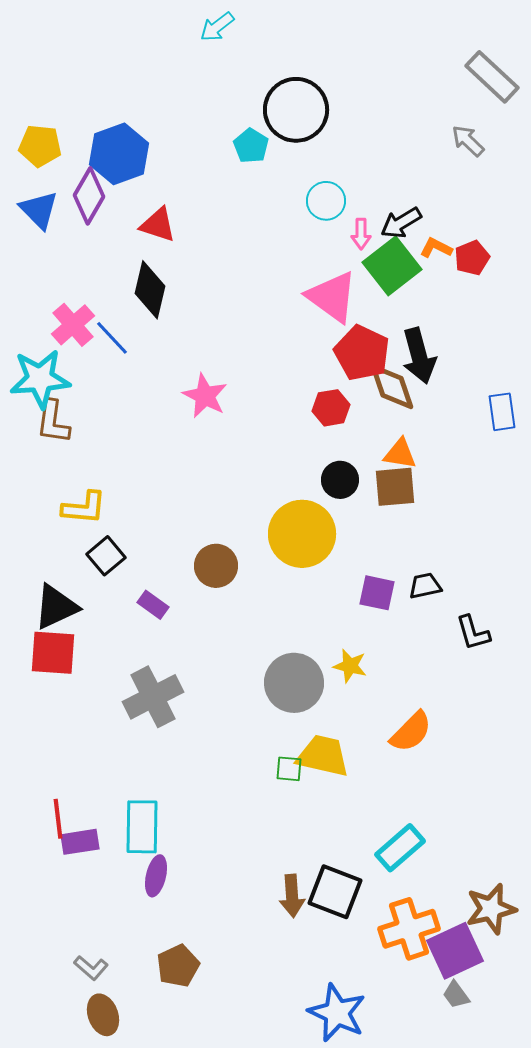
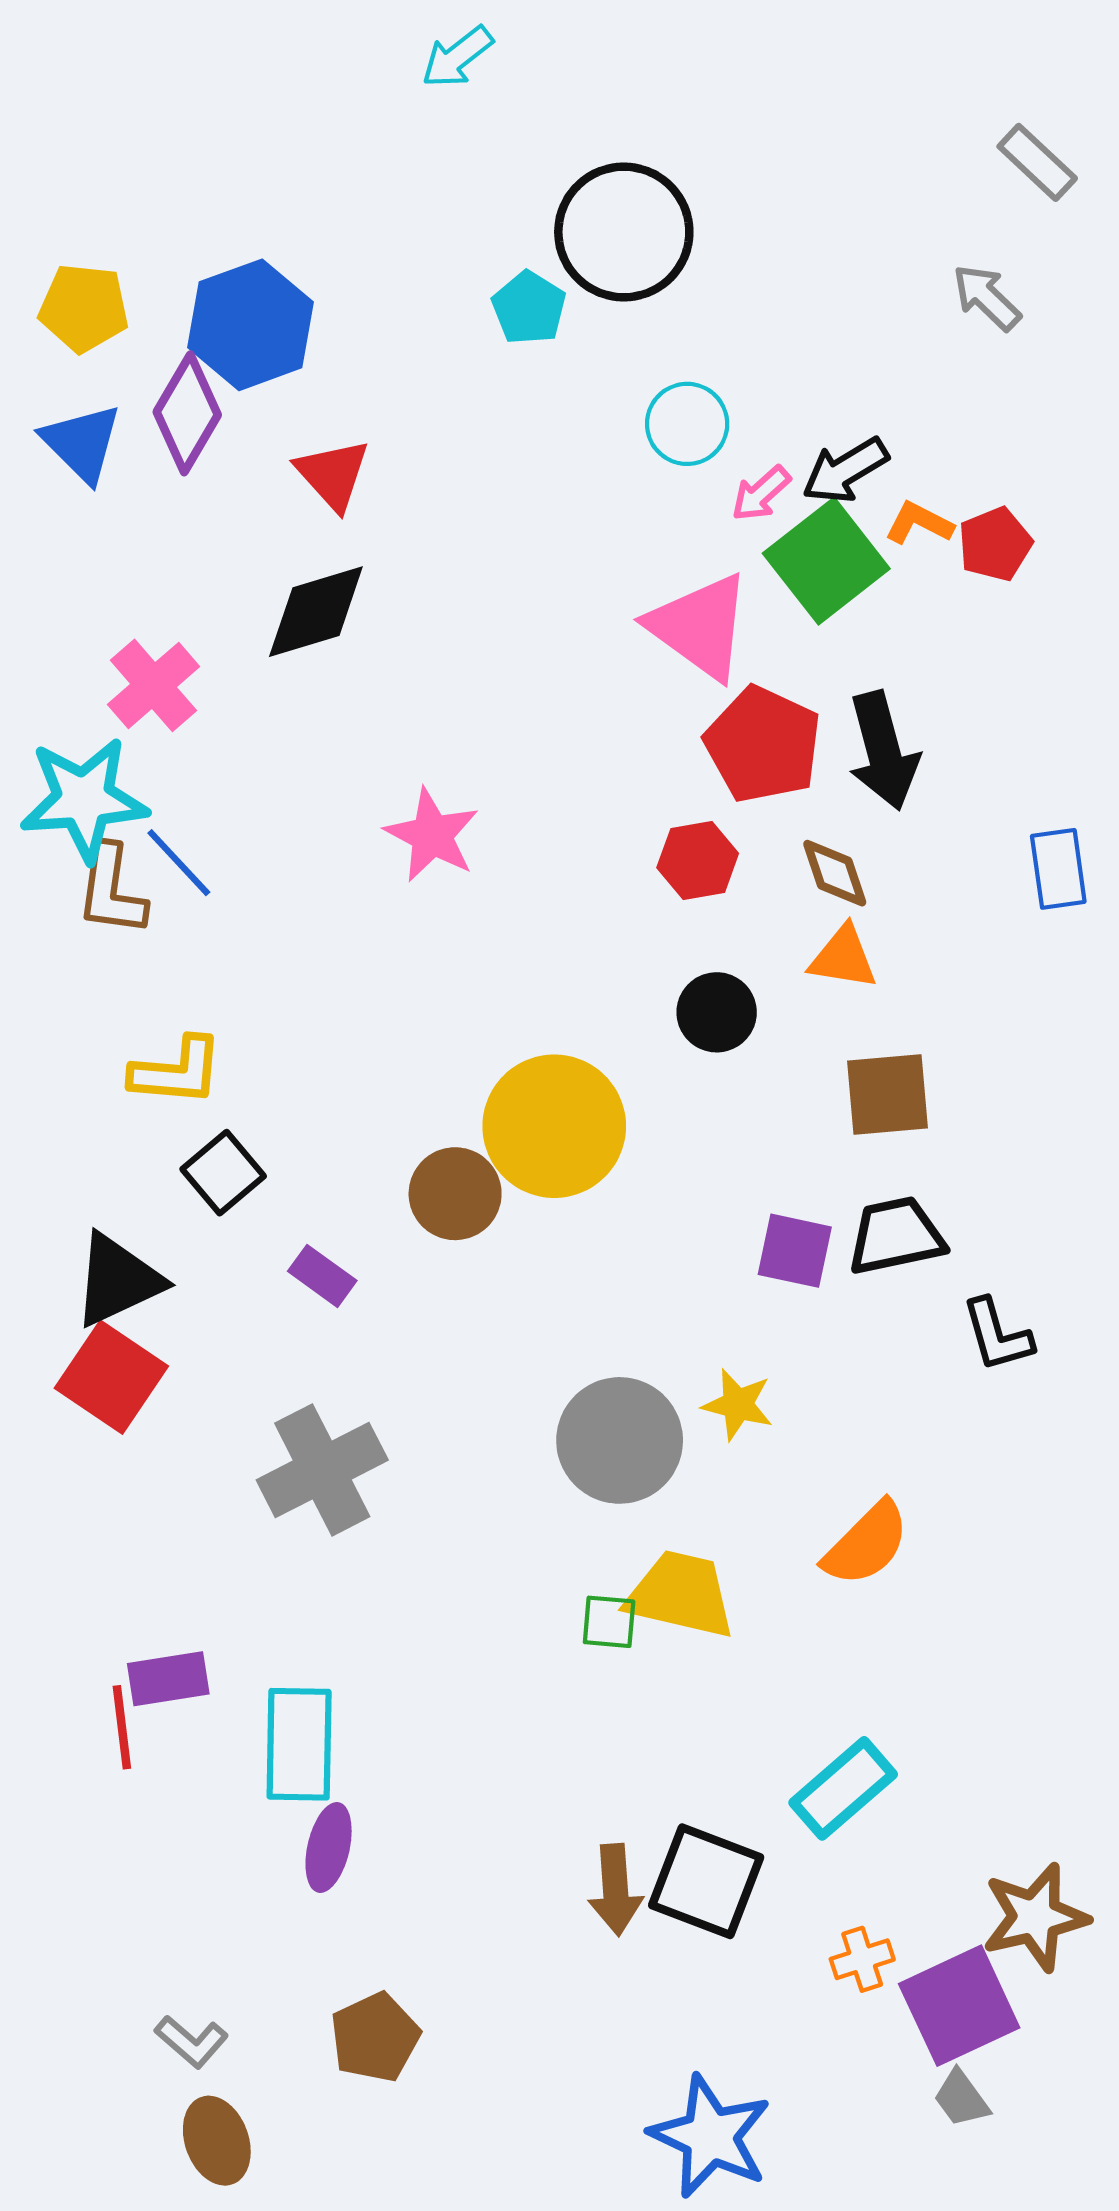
gray rectangle: (492, 77) -> (1037, 162), size x0.7
red triangle: (158, 225) -> (333, 475), turned 30
pink arrow: (361, 234) -> (761, 494), turned 48
black diamond: (150, 290) -> (316, 612), turned 60
blue line: (112, 338) -> (179, 863), moved
brown diamond: (392, 387) -> (835, 873), moved, size x0.7
brown square: (395, 487) -> (887, 1095), moved
yellow circle: (302, 534) -> (554, 1126), moved
black trapezoid: (425, 586) -> (896, 1236), size x1.4
red square: (53, 653) -> (111, 1377), turned 30
purple rectangle: (80, 842) -> (168, 1679), moved
orange cross: (409, 929) -> (862, 1959), size x0.5

